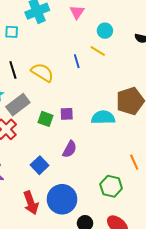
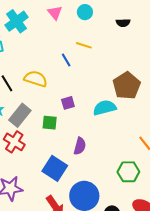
cyan circle: (105, 31) -> (85, 12), moved
purple square: (67, 114) -> (68, 103), moved
blue square: (40, 165) -> (55, 168), size x1.4

